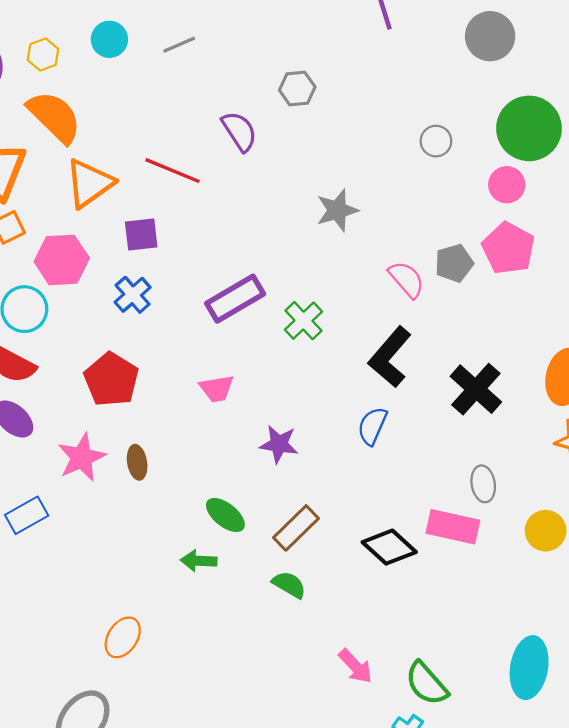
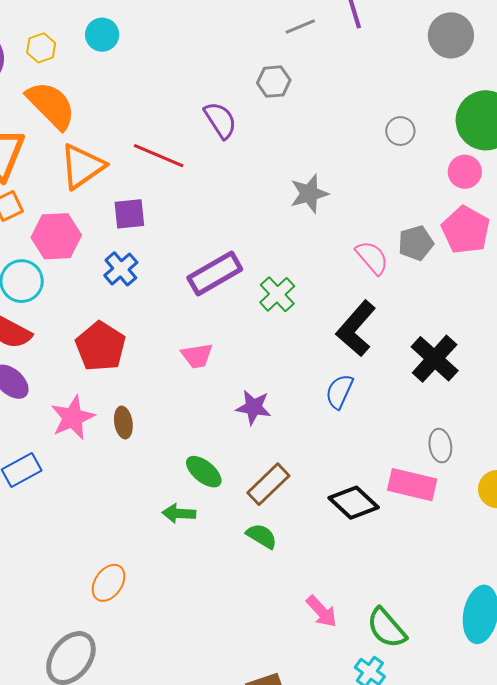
gray line: (179, 45) -> (300, 27), moved

